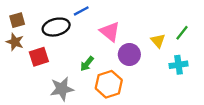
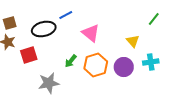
green line: (182, 33) -> (154, 19), moved
purple circle: (129, 54) -> (124, 67), moved
orange hexagon: (109, 84) -> (96, 65), moved

